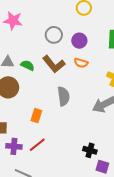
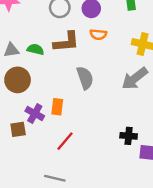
brown L-shape: (54, 64) -> (66, 42), turned -45
purple cross: (14, 146) -> (35, 113), moved, turned 35

